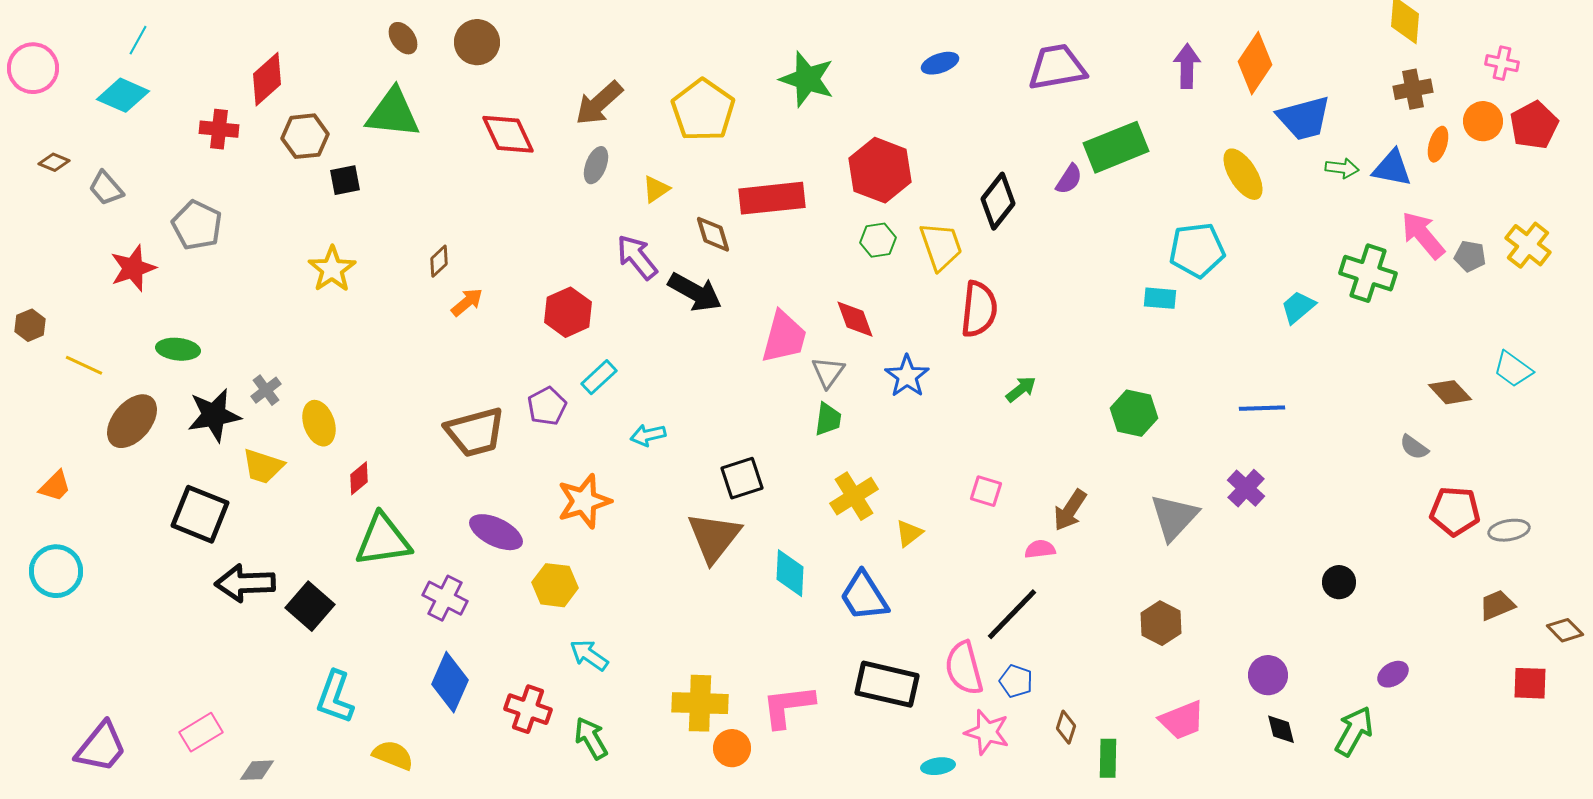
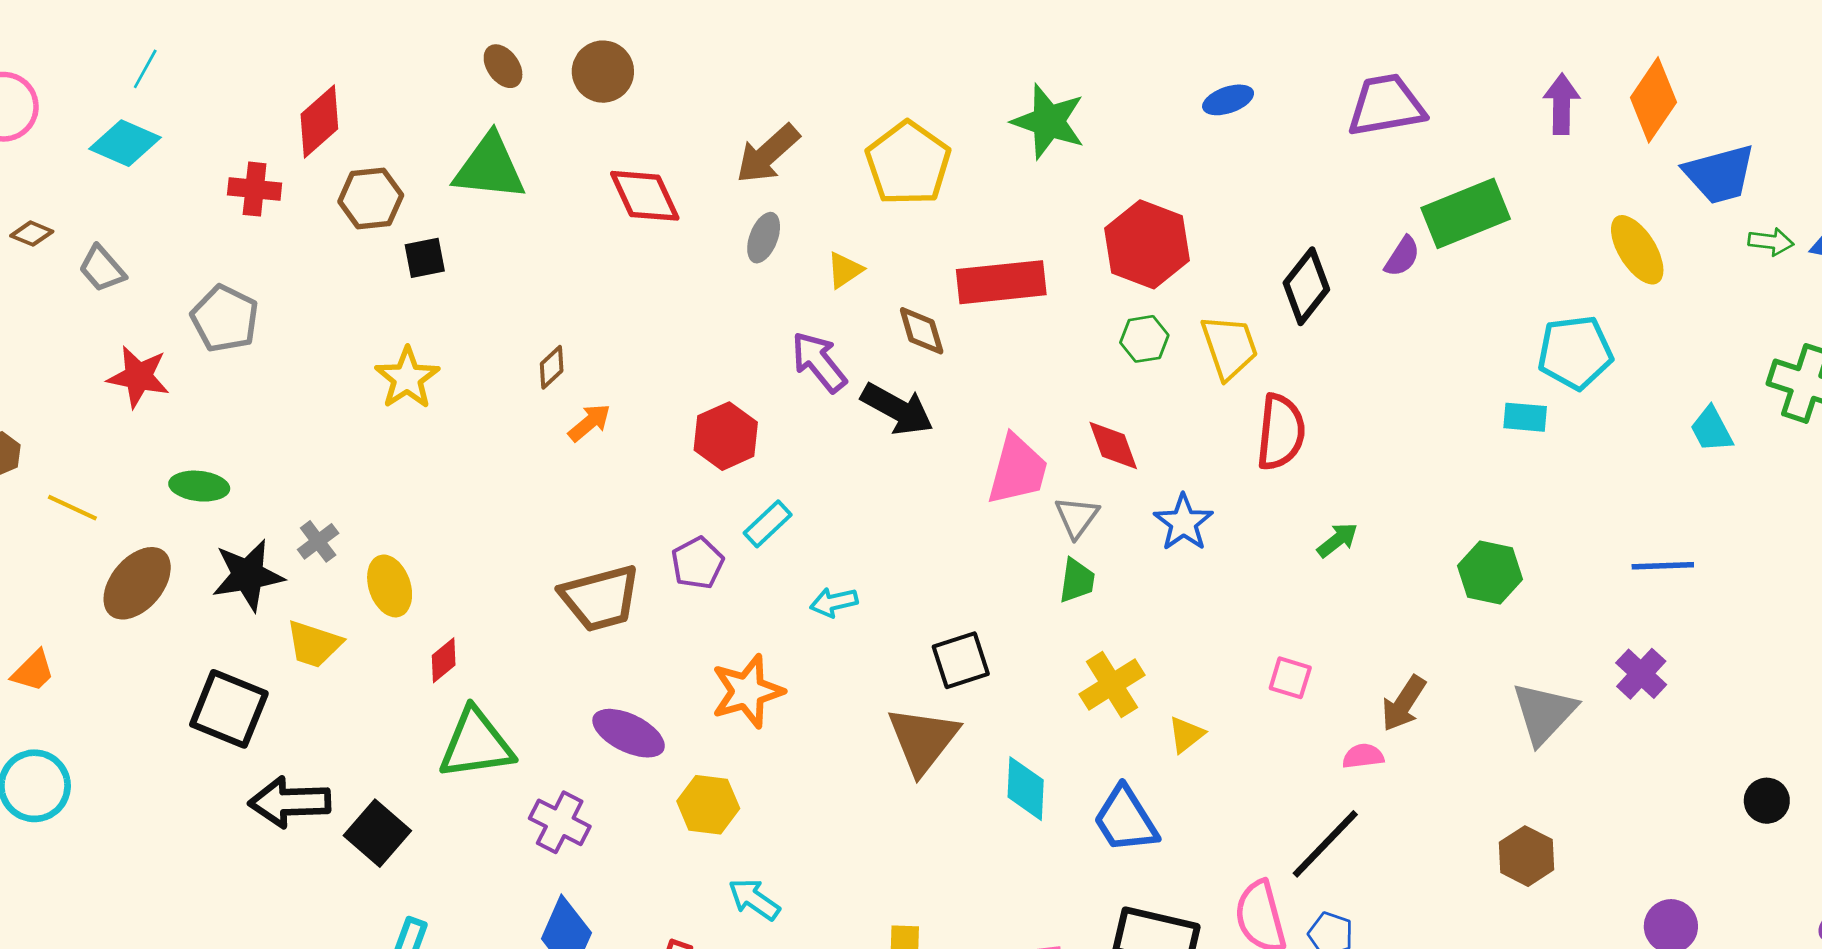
red star: (133, 268) -> (138, 377), turned 30
cyan trapezoid: (1298, 307) -> (1711, 429), turned -78

